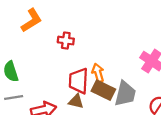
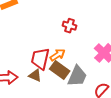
red cross: (66, 41) -> (70, 26), moved
orange arrow: (98, 73) -> (58, 55), turned 63

